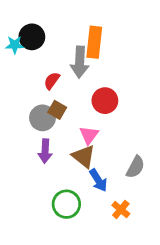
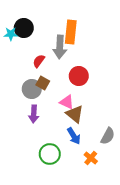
pink triangle: (89, 135) -> (67, 102), turned -42
brown triangle: (84, 156) -> (75, 114), moved
gray semicircle: (135, 167) -> (108, 136), moved

